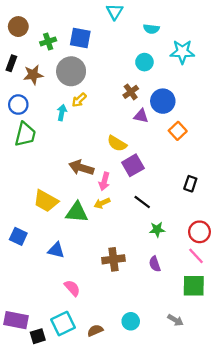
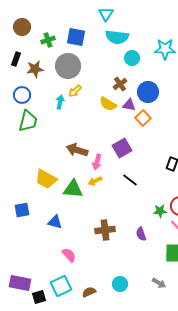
cyan semicircle: (151, 29) -> (117, 37), moved, size x1.6
orange square: (178, 131) -> (143, 118), moved
yellow semicircle: (117, 144) -> (108, 104), moved
green star: (157, 230) -> (160, 211), moved
blue square: (18, 236) -> (22, 210), turned -35

